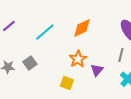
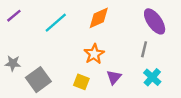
gray square: (30, 63) -> (38, 80), moved, size x1.5
purple triangle: (97, 70) -> (114, 77), moved

